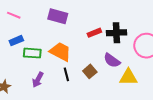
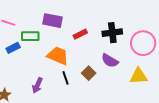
red rectangle: (94, 33) -> (80, 34), moved
green rectangle: (32, 53) -> (30, 36), moved
yellow triangle: (128, 77) -> (139, 76), moved

